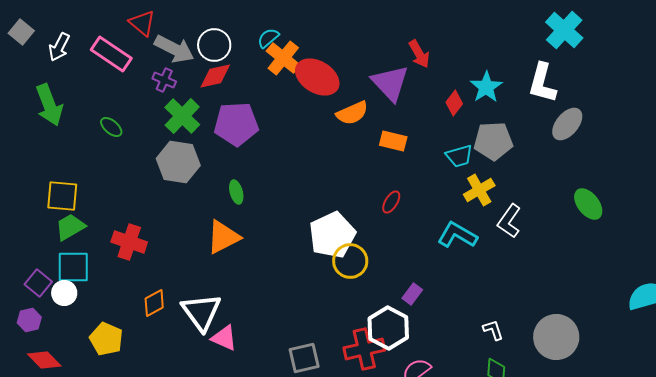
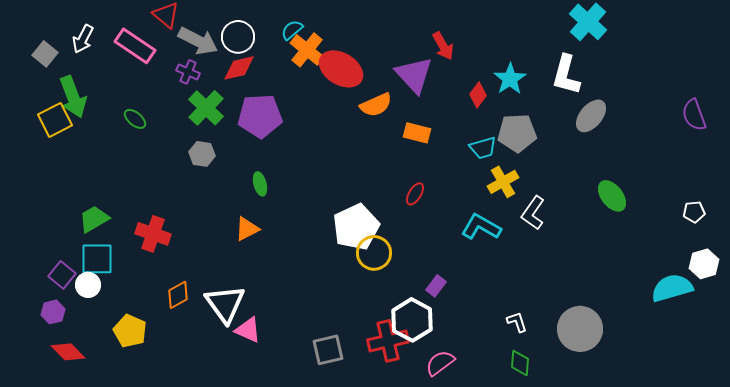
gray square: (21, 32) -> (45, 54), moved
gray hexagon: (178, 162) -> (202, 154), size x0.6
yellow square: (62, 196) -> (55, 120), moved, turned -32
orange triangle: (223, 237) -> (247, 229), size x0.7

